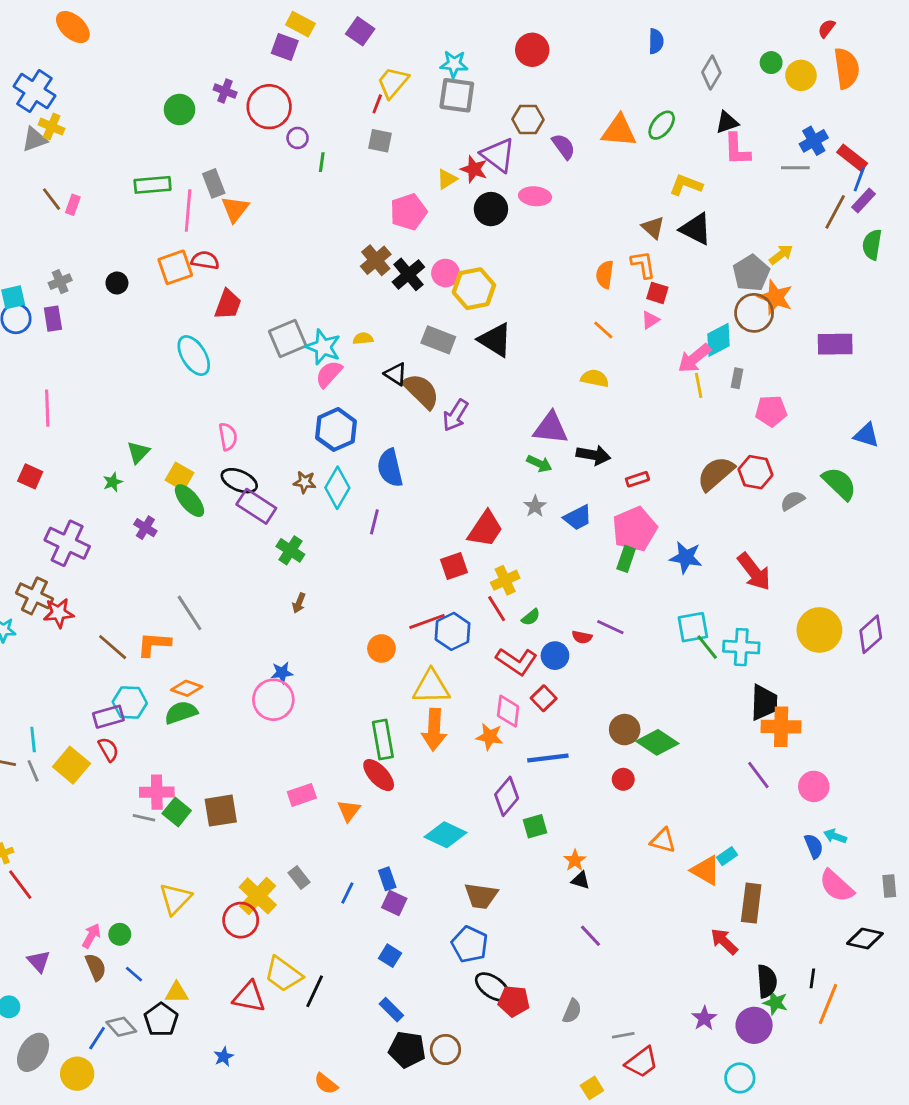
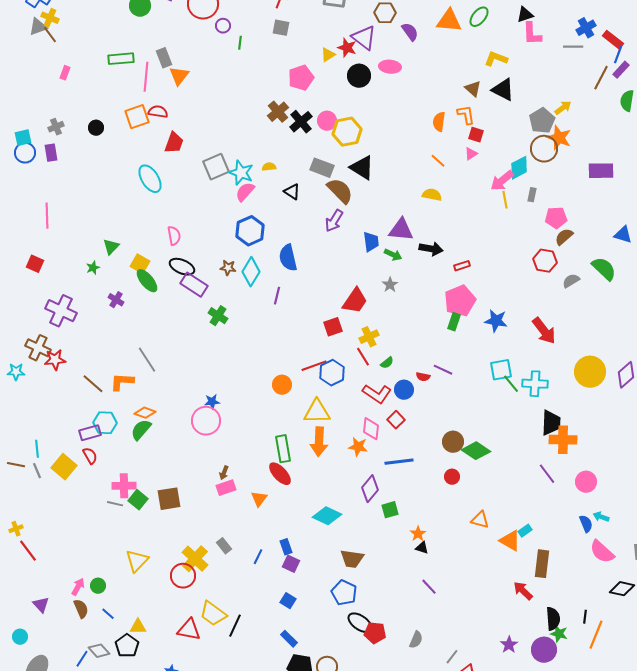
brown line: (52, 199) -> (50, 35), moved
brown semicircle: (421, 391) -> (340, 191), moved
brown semicircle: (716, 474) -> (564, 237), moved, size x0.7
blue trapezoid: (578, 518) -> (371, 242), moved, turned -70
brown arrow: (299, 603) -> (224, 473), moved
green semicircle: (181, 712) -> (141, 430), turned -30
gray line: (623, 1035) -> (452, 657), turned -42

